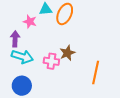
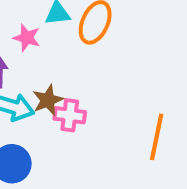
brown star: (67, 53) -> (48, 100), moved

